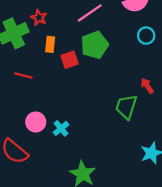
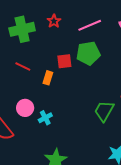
red star: (39, 18) -> (54, 21), moved
orange rectangle: (50, 44) -> (48, 78), moved

